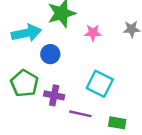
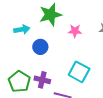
cyan arrow: (26, 33) -> (22, 29), size x0.7
green pentagon: (24, 83) -> (19, 81), moved

